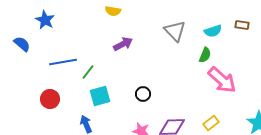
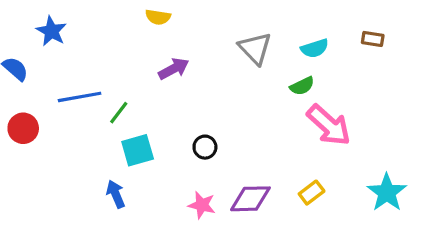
brown rectangle: (242, 25) -> (373, 39), moved
green semicircle: (205, 55) -> (302, 86), turned 42
red circle: (50, 99) -> (23, 128), moved

